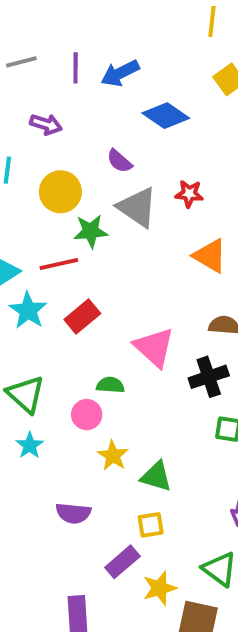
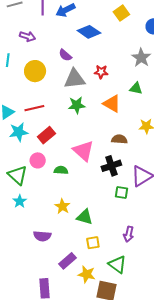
gray triangle: (137, 207) -> (75, 79), turned -40
green star: (91, 231) -> (77, 105), moved
cyan star: (28, 310) -> (19, 132), turned 30
pink circle: (87, 415) -> (38, 160), moved
yellow square: (151, 525) -> (93, 243), moved
yellow star: (160, 588) -> (87, 274), turned 30

